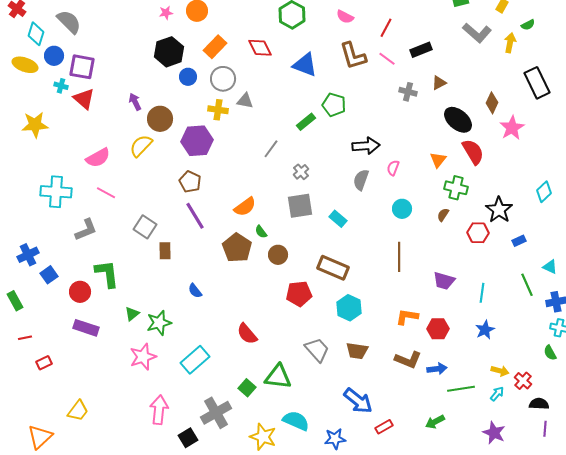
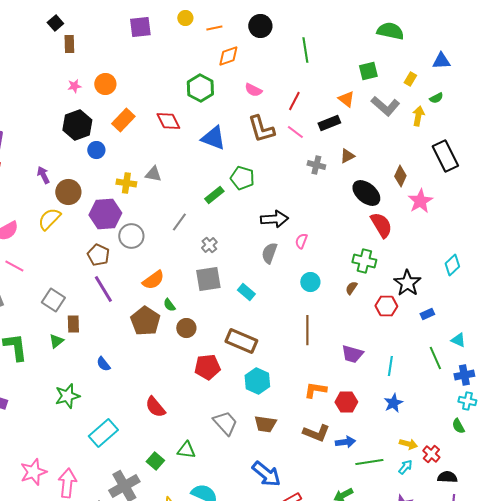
gray circle: (223, 79) -> (131, 236), moved
orange triangle: (438, 160) -> (346, 99), moved, turned -30
green triangle: (132, 314) -> (56, 341), moved
pink star: (143, 357) -> (33, 472), moved
green triangle: (278, 377) -> (186, 450), size x0.7

